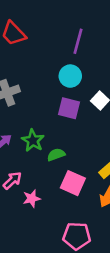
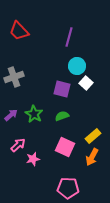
cyan circle: (70, 76) -> (77, 66), moved
green semicircle: (56, 155) -> (62, 116), moved

